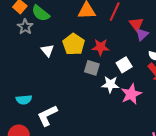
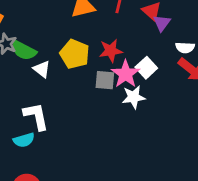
green semicircle: (41, 13) -> (24, 50), moved
pink star: (131, 94) -> (126, 74), moved
white L-shape: (47, 115) -> (36, 116), moved, turned 115

